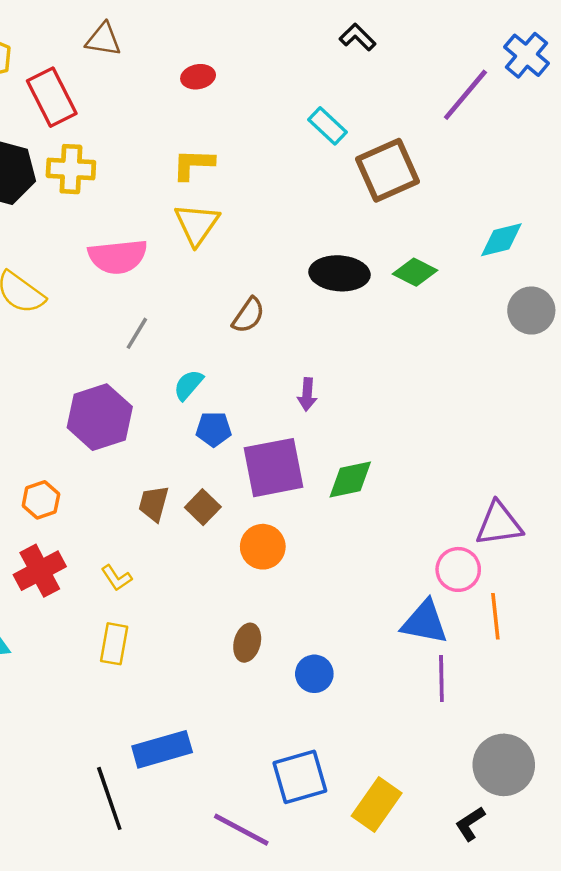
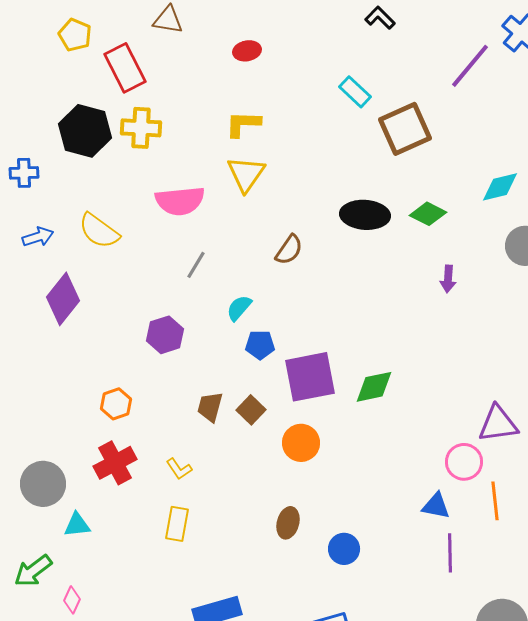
purple arrow: (307, 394) -> (448, 279), moved
purple hexagon: (100, 417) -> (165, 335), size x0.7
blue triangle: (425, 622) -> (436, 506), size x0.7

